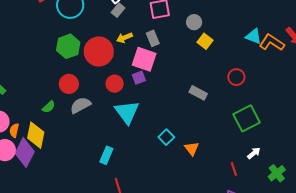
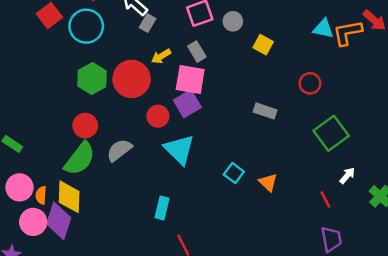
gray circle: (194, 22) -> (233, 21), moved
orange L-shape: (272, 43) -> (347, 33), turned -35
purple square: (139, 78) -> (187, 104), size x1.5
red circle: (69, 84) -> (85, 126), moved
green semicircle: (49, 107) -> (80, 159), size x2.0

